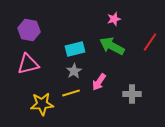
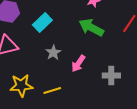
cyan rectangle: (75, 49) -> (42, 22), moved, turned -30
yellow line: (71, 93) -> (52, 90), moved

